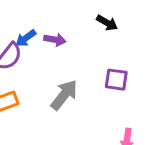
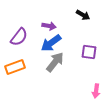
blue arrow: (26, 38) -> (51, 43), moved, size x1.5

